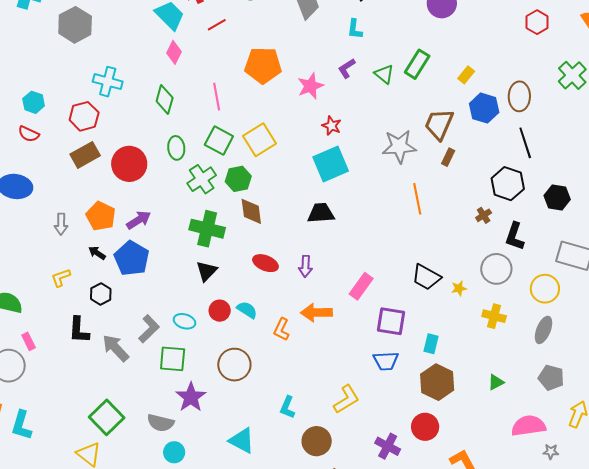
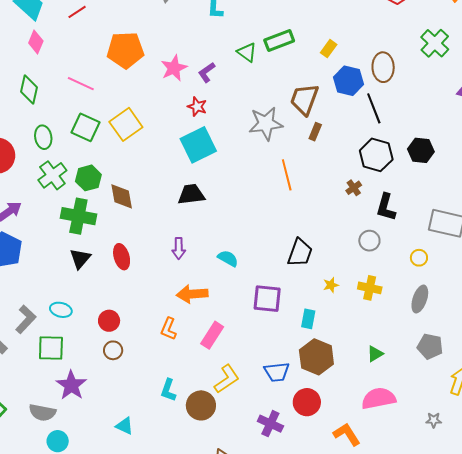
green rectangle: (417, 64) -> (279, 41), turned 40
purple L-shape: (347, 68) -> (207, 72), moved
pink line: (217, 97) -> (81, 84), turned -52
black line: (525, 143) -> (374, 108), moved
green cross: (202, 179) -> (52, 175), moved
green hexagon: (238, 179) -> (88, 178), moved
black hexagon: (557, 197) -> (421, 150), moved
red ellipse: (265, 263) -> (122, 257), moved, turned 55
gray circle: (496, 269) -> (369, 241), size x0.7
black trapezoid: (426, 277) -> (300, 253), turned -96
pink rectangle: (361, 286) -> (212, 335), moved
yellow star: (459, 288) -> (331, 285), moved
yellow circle: (545, 289) -> (419, 258), size x0.6
cyan semicircle: (247, 310) -> (228, 258), moved
red circle: (220, 311) -> (109, 321), moved
orange L-shape: (281, 329) -> (169, 329), moved
blue trapezoid: (386, 361) -> (277, 372), moved
brown circle: (234, 365) -> (113, 350), size x0.6
pink semicircle: (528, 426) -> (379, 398), moved
cyan triangle: (242, 441) -> (124, 426), size x0.7
brown circle: (317, 441) -> (201, 405), moved

